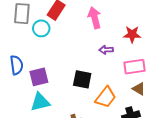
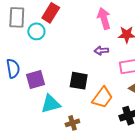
pink arrow: (95, 18) -> (104, 18), moved
cyan triangle: (40, 102) -> (51, 104), moved

